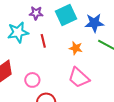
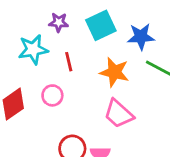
orange star: (76, 48) -> (114, 72), size x1.5
pink circle: (32, 80) -> (52, 95), moved

